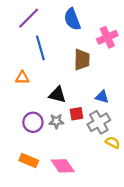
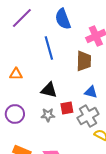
blue line: (40, 48) -> (49, 48), moved
brown trapezoid: (82, 60) -> (84, 61), moved
purple circle: (33, 122) -> (15, 114), moved

